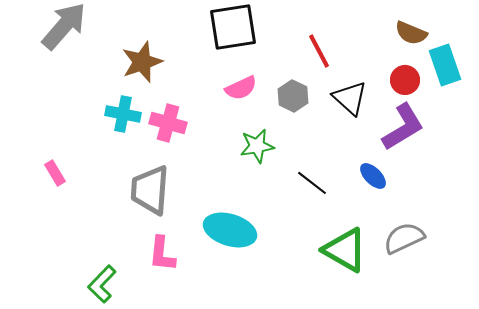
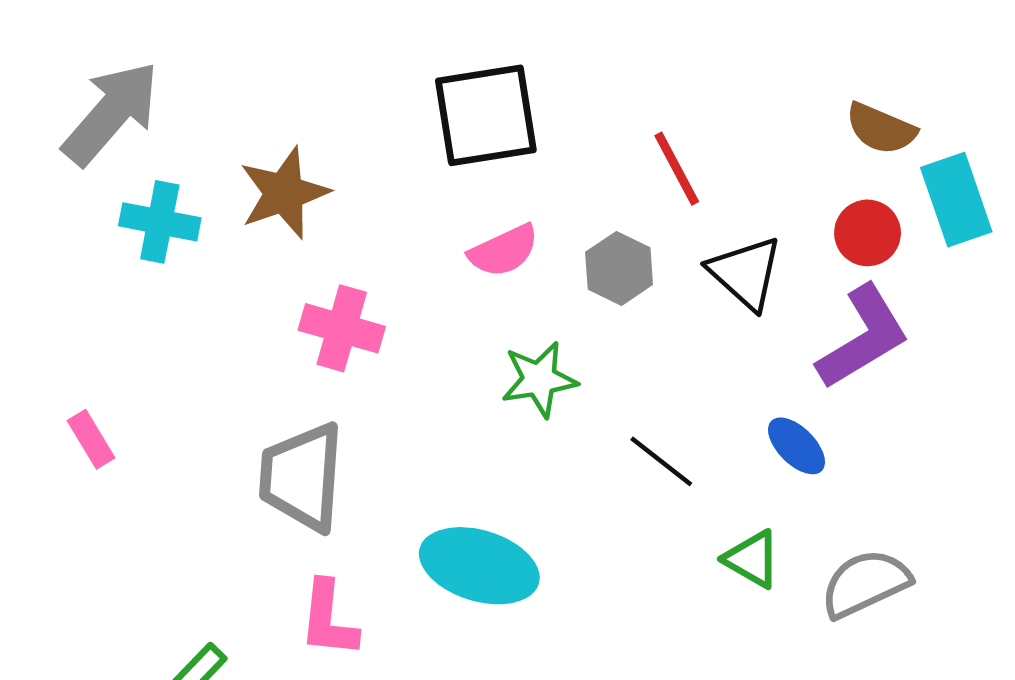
cyan cross: (123, 114) -> (160, 222), moved
green triangle: (345, 250) -> (752, 559), moved, size x0.6

